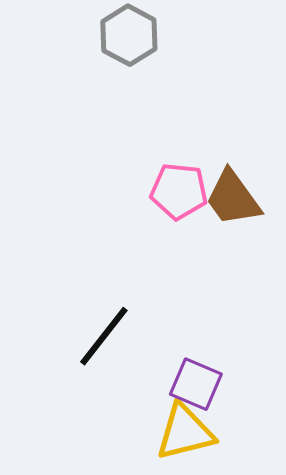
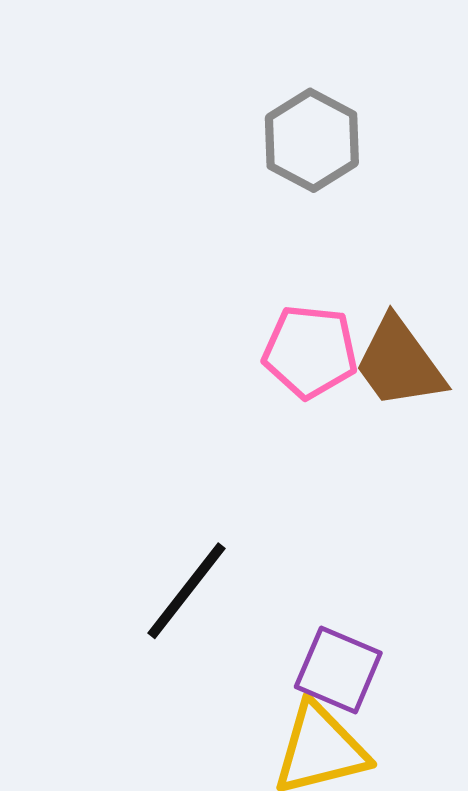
gray hexagon: (129, 35) -> (312, 140), moved

